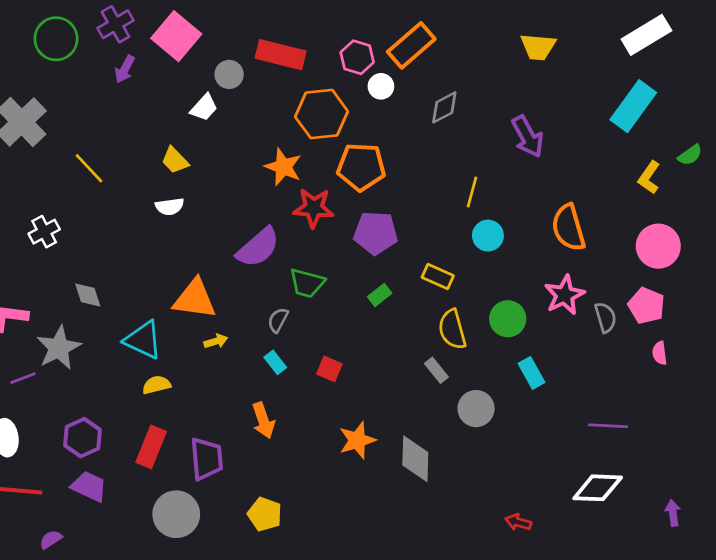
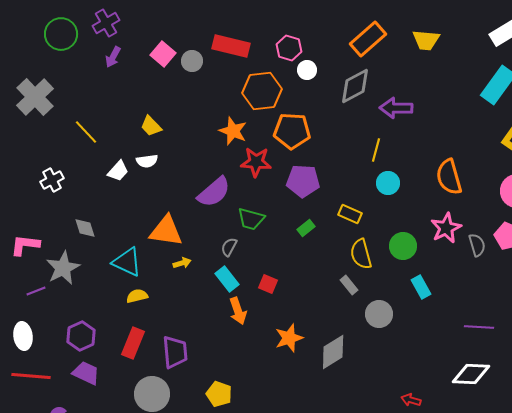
pink square: (176, 36) -> (163, 54), moved, size x0.7
orange rectangle: (411, 45) -> (368, 39), moved
white trapezoid: (204, 107) -> (118, 171), moved
gray diamond: (444, 107) -> (355, 86), size x1.4
purple arrow: (528, 137) -> (396, 108), moved, turned 120
cyan rectangle: (275, 362) -> (227, 279), size x1.4
orange arrow: (263, 420) -> (238, 311), moved
gray diamond: (415, 459) -> (333, 352), turned 57

